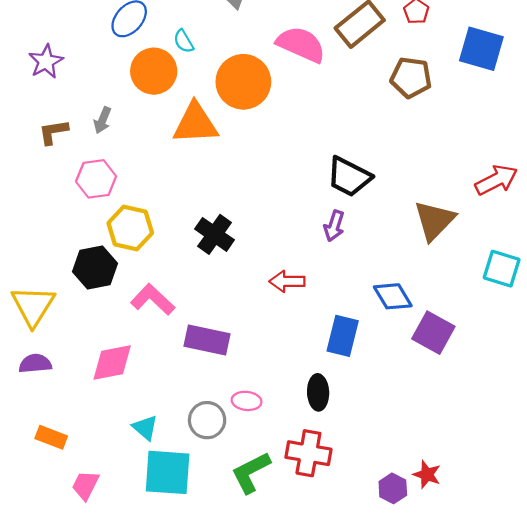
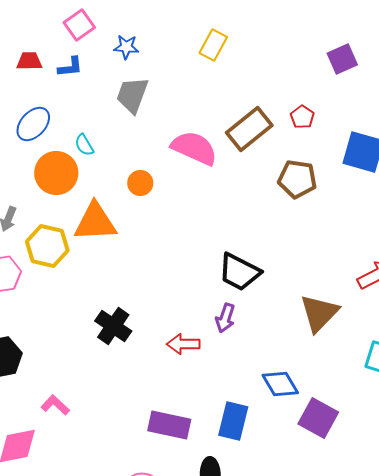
orange circle: (243, 82) -> (140, 183), size x0.5
yellow hexagon: (130, 228) -> (47, 246), moved
red arrow: (287, 281) -> (183, 344), moved
pink L-shape: (153, 300) -> (55, 405), moved, size x0.7
purple rectangle: (207, 340) -> (169, 425), moved

